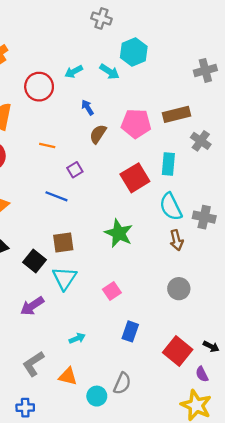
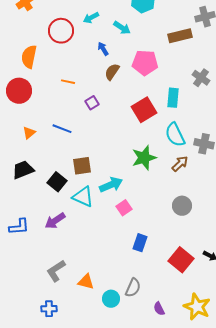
cyan arrow: (110, 72) -> (122, 28), moved
brown rectangle: (176, 114) -> (180, 36), moved
blue line: (56, 196) -> (62, 129), moved
green star: (119, 233) -> (144, 158), moved, turned 30
brown arrow: (176, 240) -> (180, 164), turned -120
cyan triangle: (64, 278) -> (83, 197), turned -40
cyan arrow: (77, 338) -> (111, 185), moved, size x1.6
purple semicircle: (202, 374) -> (159, 309), moved

